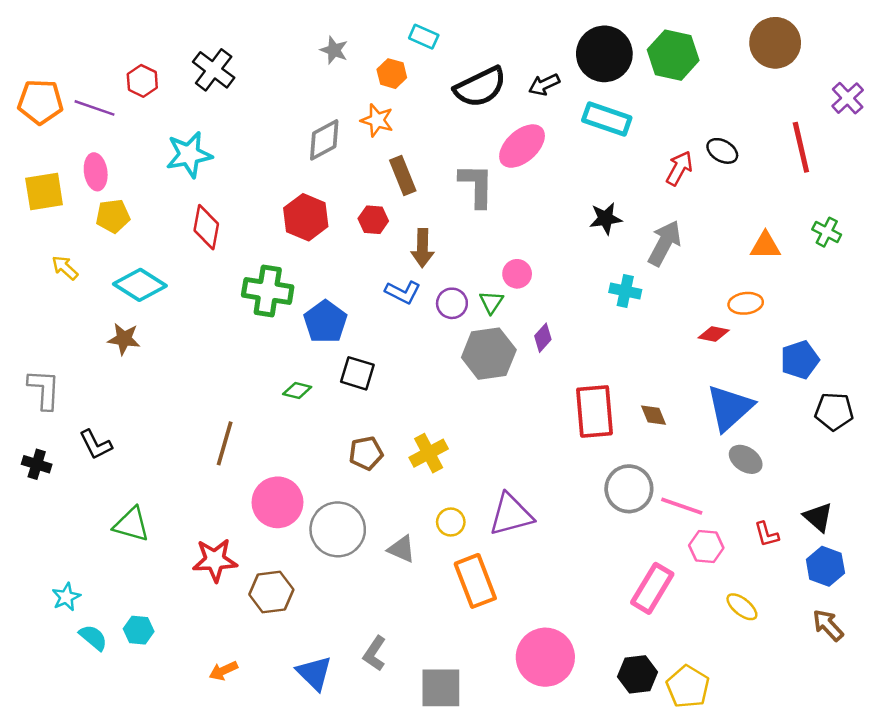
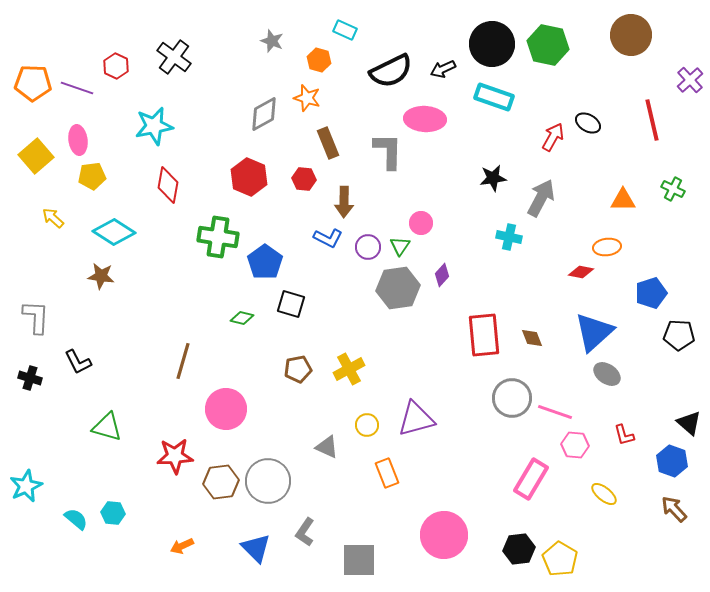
pink ellipse: (522, 146) -> (425, 119), turned 45
yellow square: (44, 191) -> (36, 156), turned -32
black triangle: (818, 517) -> (689, 423), moved
gray circle: (338, 529) -> (268, 481), moved
orange rectangle: (475, 581) -> (387, 473), size x0.7
cyan star: (66, 597) -> (26, 486), moved, size x1.4

